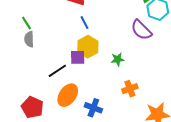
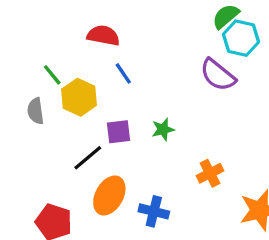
green line: (26, 23) -> (52, 75), moved
yellow hexagon: (88, 47) -> (79, 97), moved
green star: (118, 59) -> (163, 129), moved

